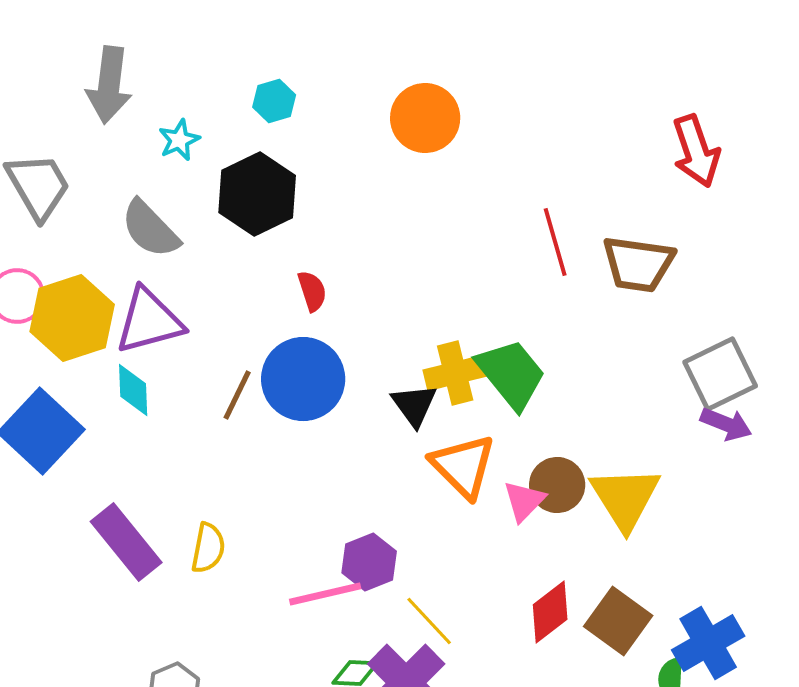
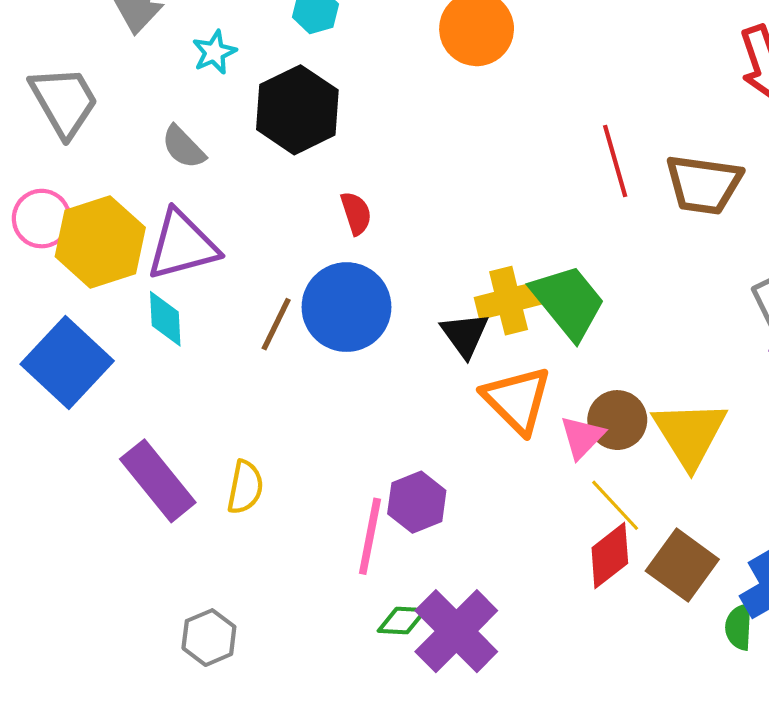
gray semicircle: (150, 229) -> (183, 147), size x0.7
pink line: (325, 594) -> (370, 536), turned -66
yellow line: (429, 621) -> (615, 505), moved

